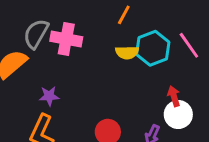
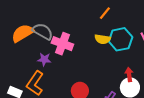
gray semicircle: (36, 34) -> (43, 31), moved, turned 80
pink cross: (66, 39) -> (62, 44), moved

